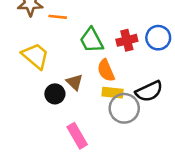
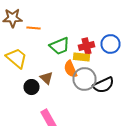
green trapezoid: (92, 40) -> (60, 46), turned -85
yellow rectangle: (112, 93) -> (82, 57), moved
gray circle: (124, 108) -> (84, 79), moved

